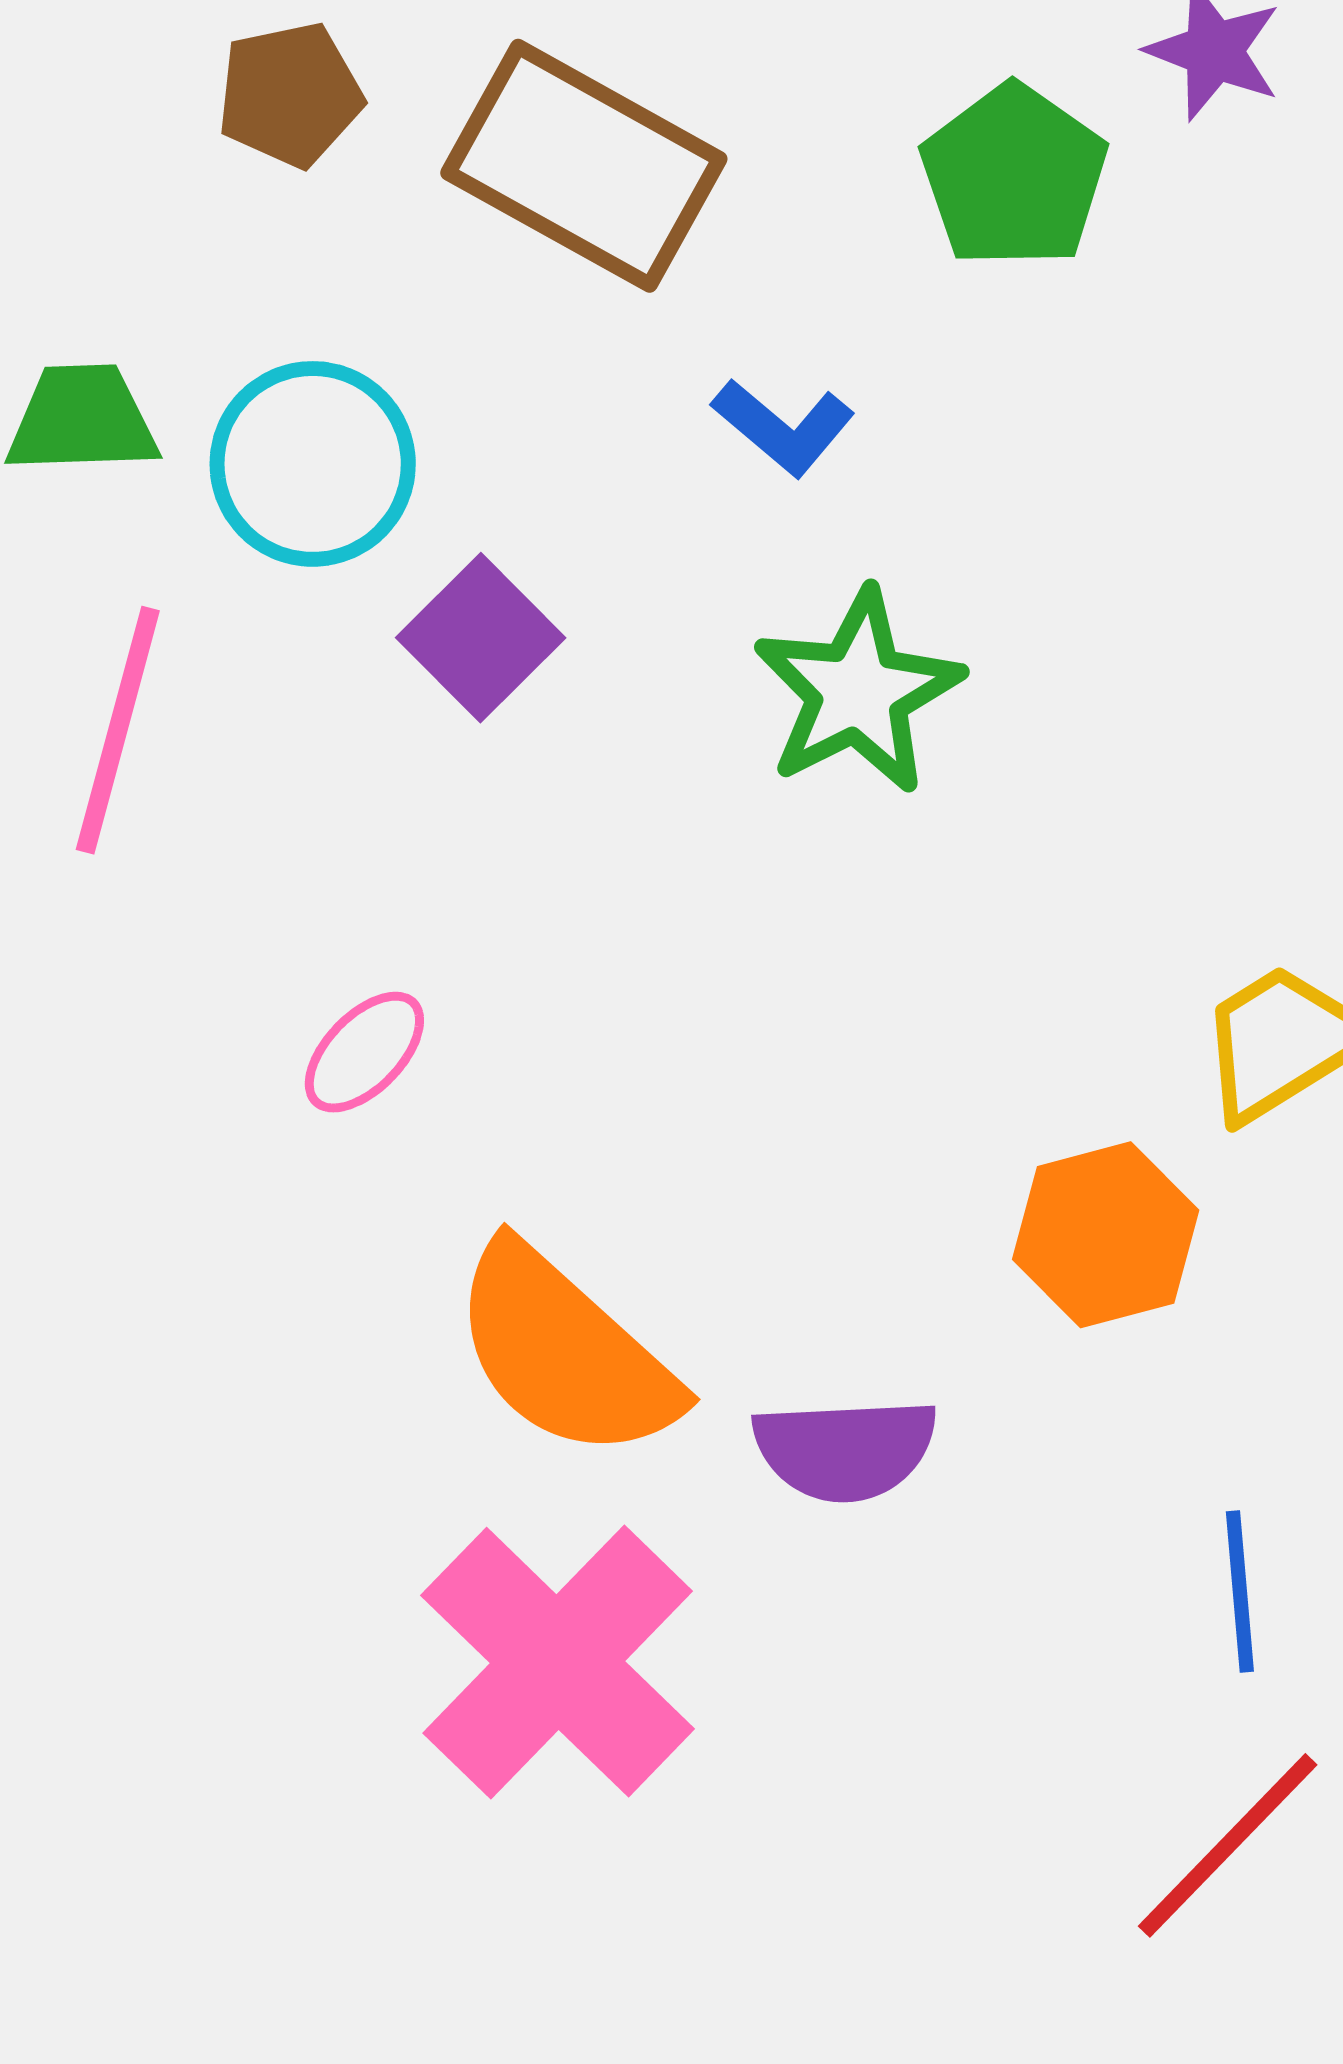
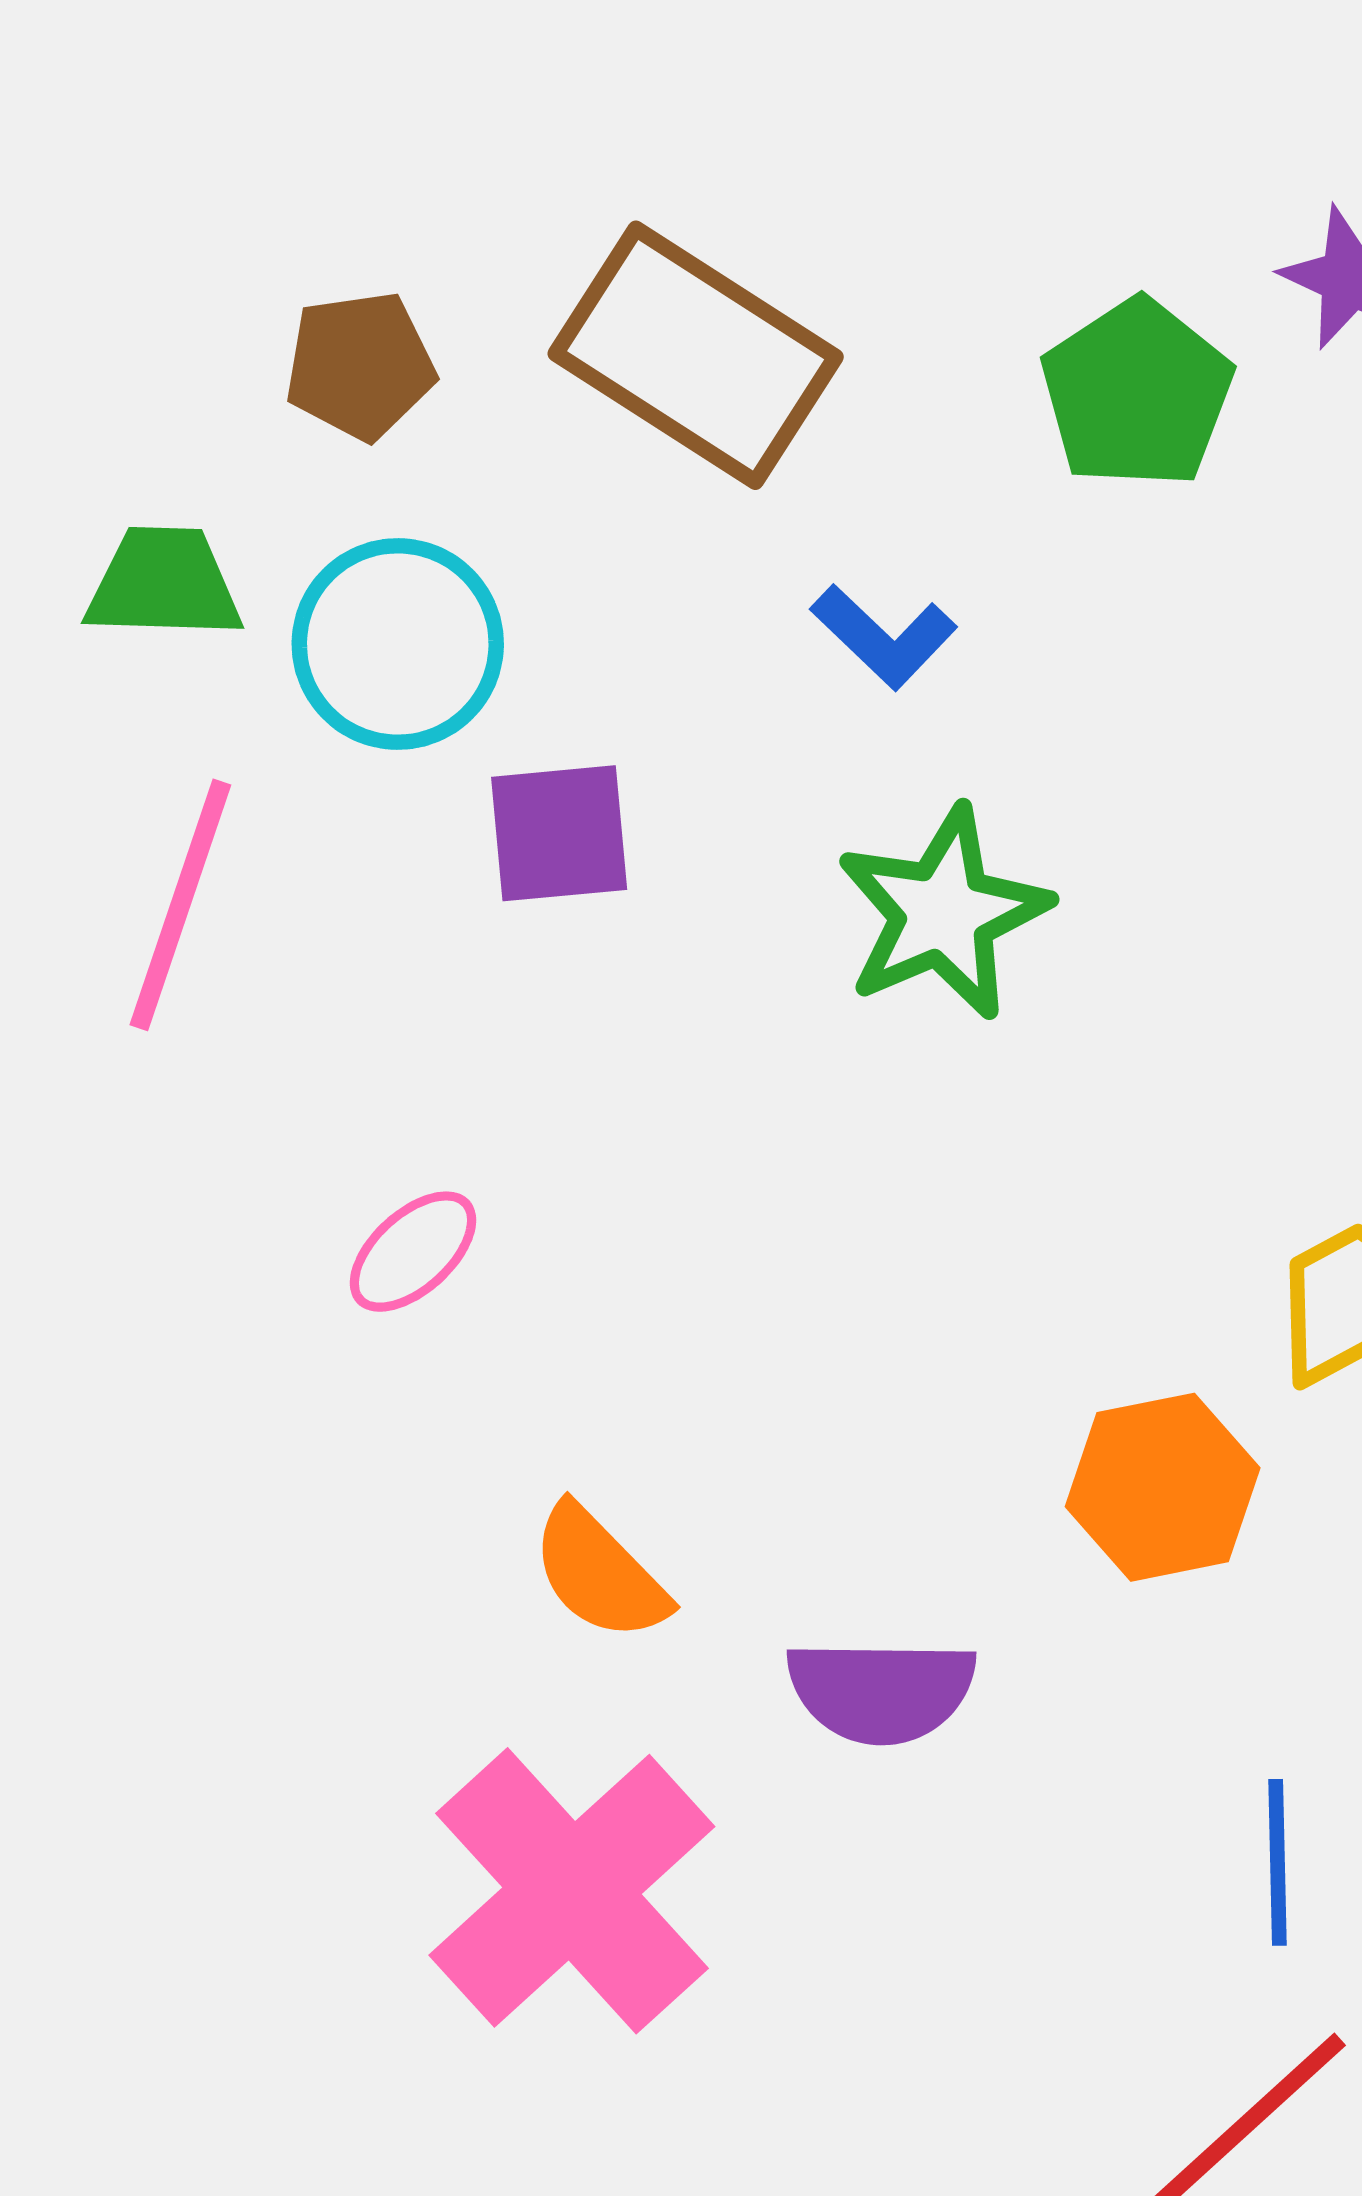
brown pentagon: (290, 95) -> (360, 366), moved
purple square: (481, 638) -> (559, 833), turned 36
orange semicircle: (565, 1352) -> (599, 1573), size x0.6

